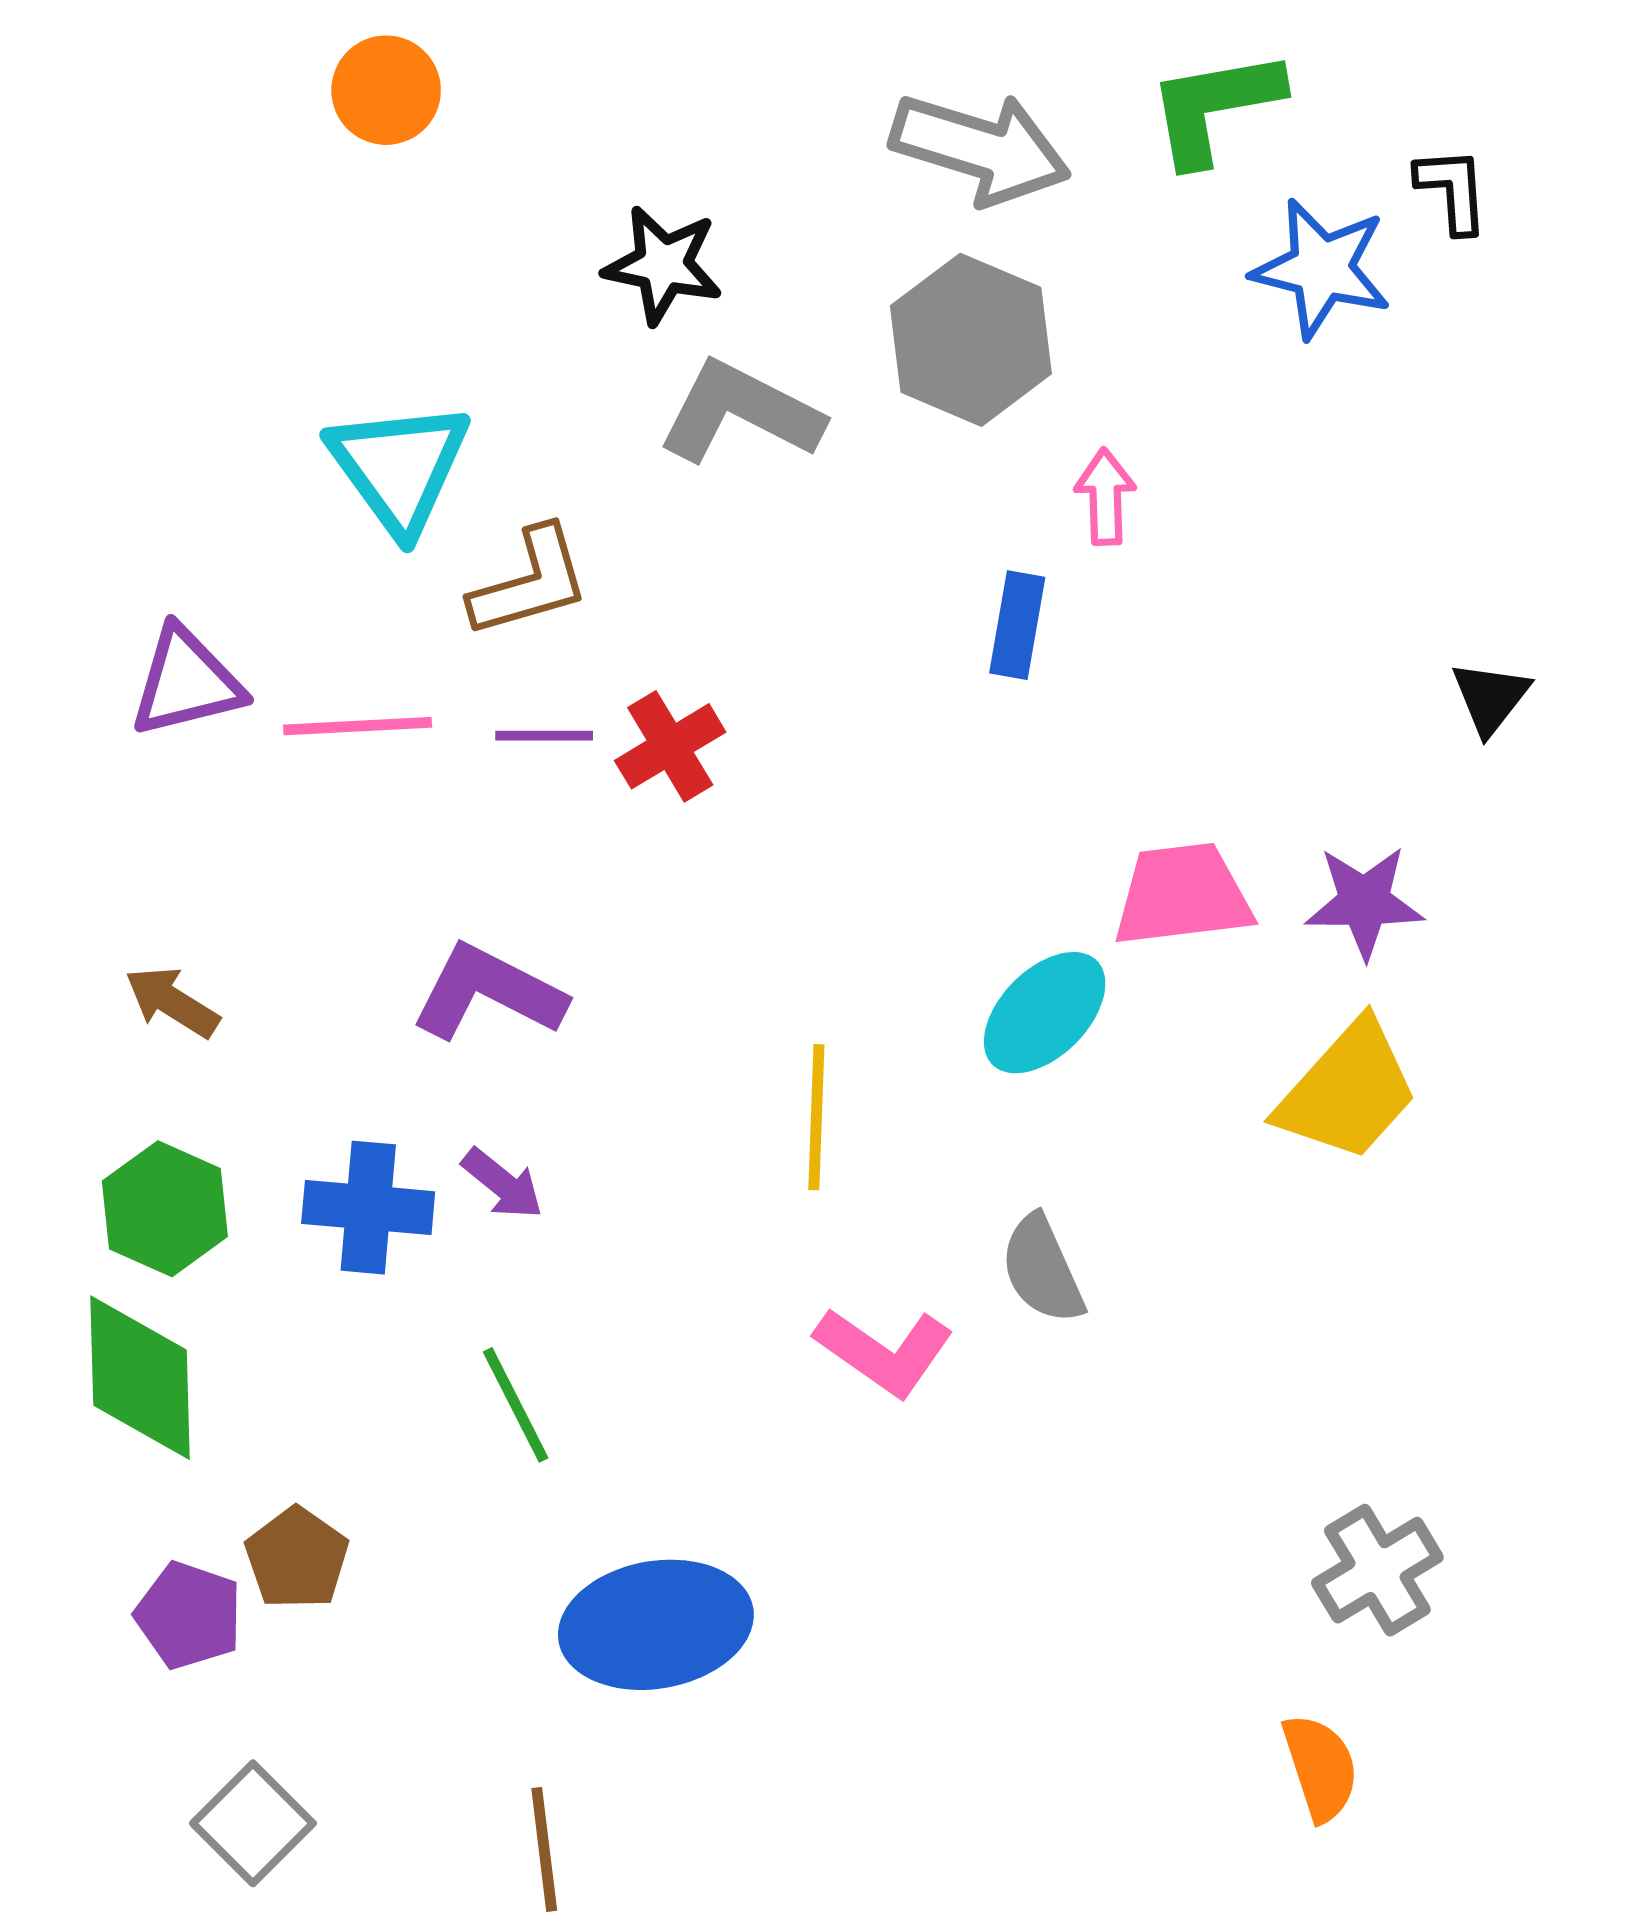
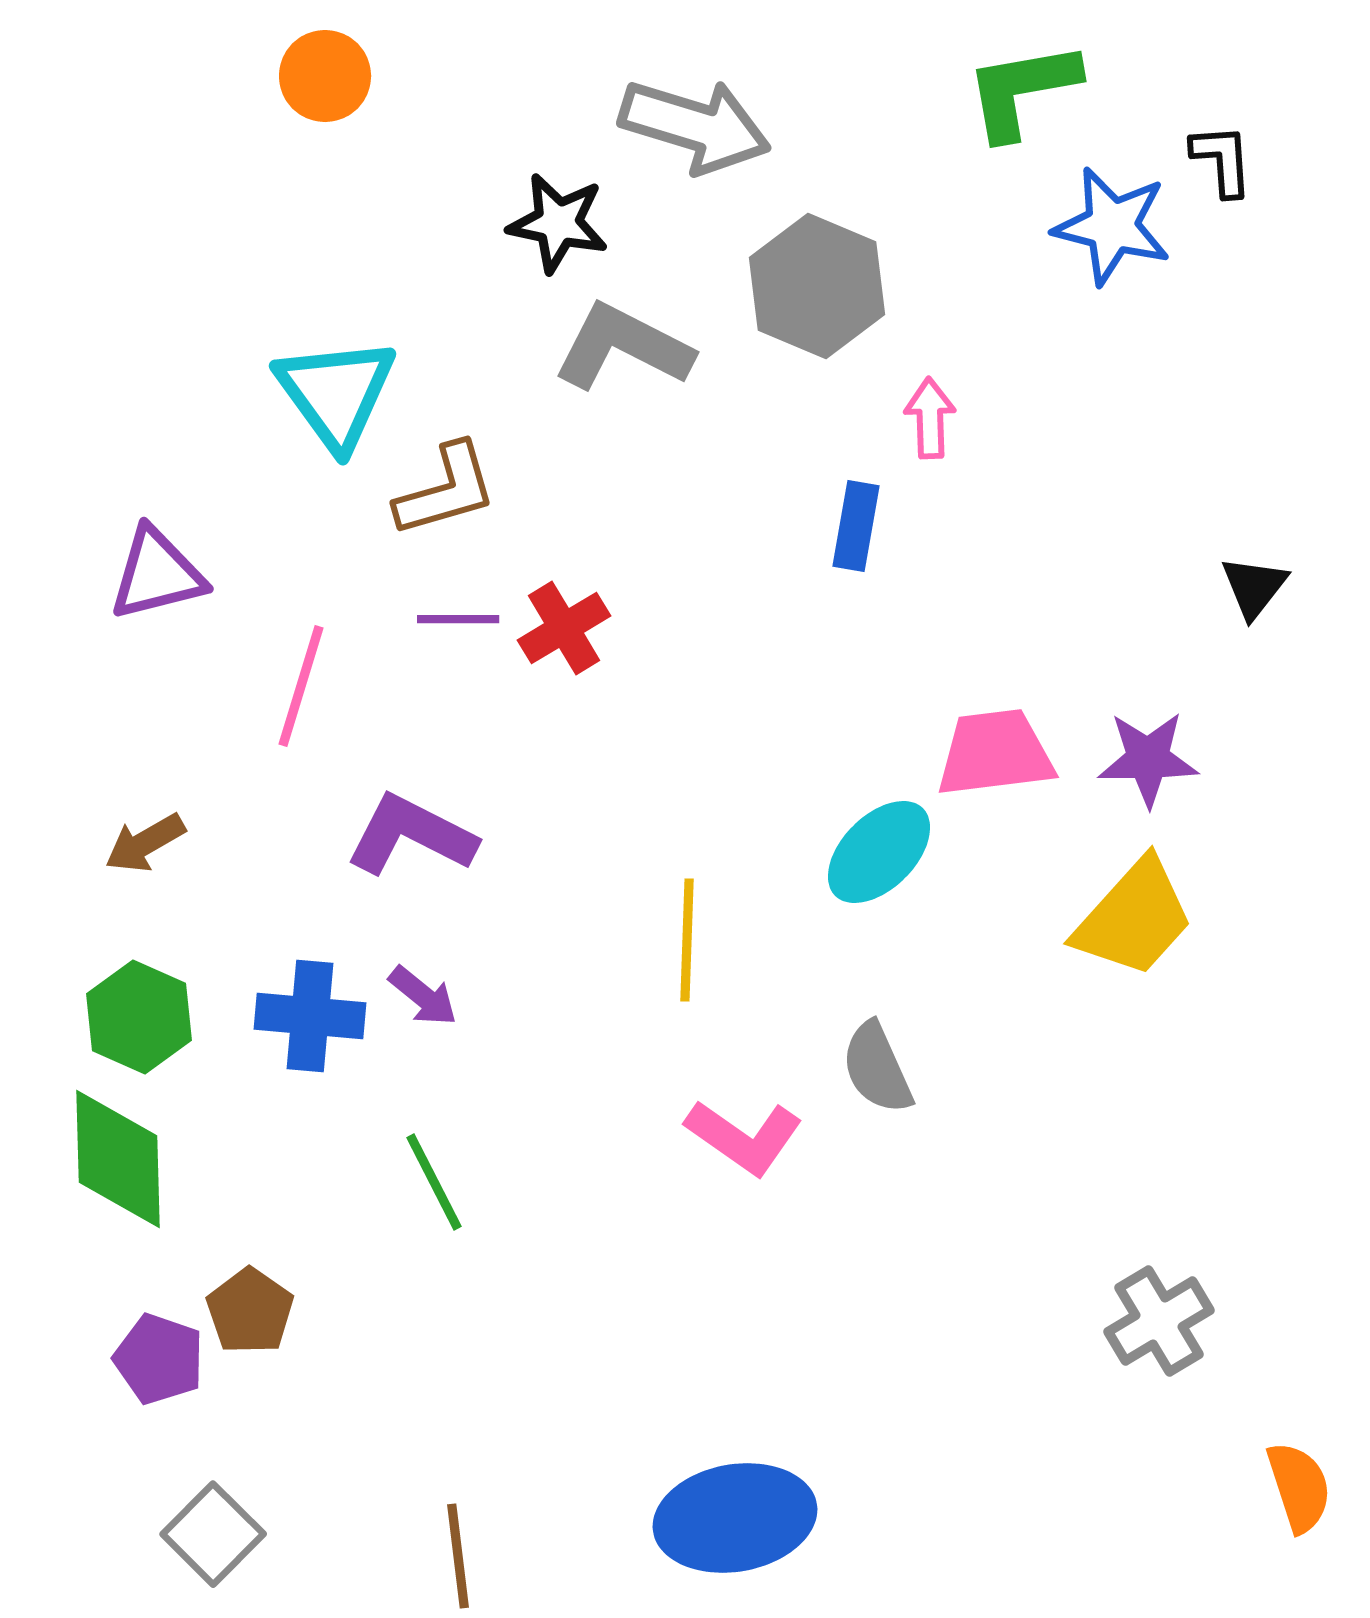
gray arrow: (980, 148) -> (695, 126), moved
pink line: (358, 726) -> (301, 686), moved, turned -70
brown arrow: (172, 1002) -> (145, 843), turned -62
blue ellipse: (656, 1625) -> (735, 1518), moved
orange semicircle: (1320, 1767) -> (1299, 1487), moved

